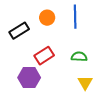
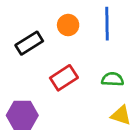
purple hexagon: (29, 78) -> (22, 115), moved
yellow triangle: (85, 83) -> (121, 115), turned -42

